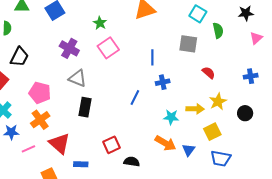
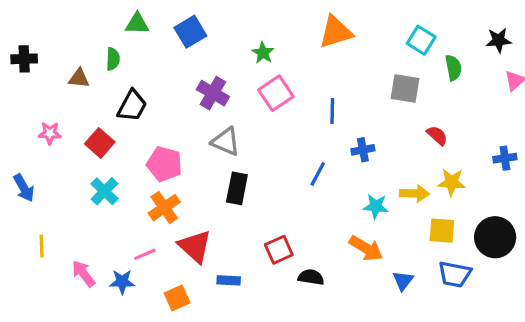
blue line: (152, 57) -> (332, 111), moved
blue cross: (251, 76) -> (505, 158), moved
yellow star: (218, 102) -> (452, 182), turned 30
black circle: (245, 113) -> (495, 237), moved, size x1.6
blue star: (11, 132) -> (122, 282), moved
yellow square: (212, 132) -> (442, 231), turned 30
blue triangle: (189, 150) -> (403, 281), moved

